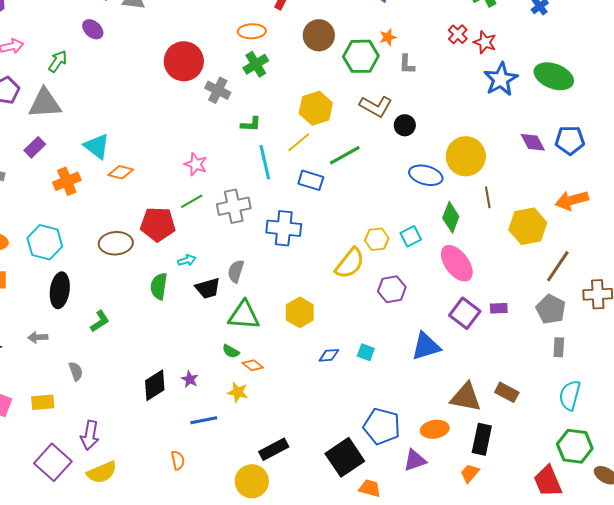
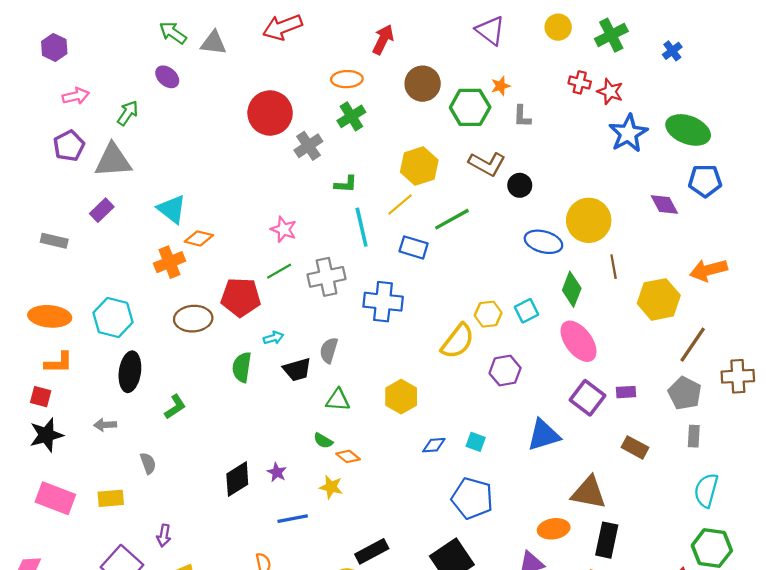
red cross: (458, 34) -> (580, 82), turned -30
gray cross: (218, 90) -> (308, 146), turned 30
blue pentagon: (570, 140) -> (705, 181), moved
orange cross: (67, 181) -> (169, 262), moved
green triangle: (244, 315) -> (338, 400), size x0.7
brown rectangle: (507, 392) -> (635, 447), moved
blue pentagon: (382, 426) -> (472, 498), moved
purple arrow: (90, 435) -> (164, 536), size x0.7

